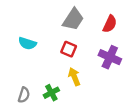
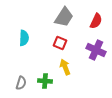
cyan semicircle: (27, 43) -> (24, 38), turned -105
green cross: (51, 93) -> (45, 81), turned 32

